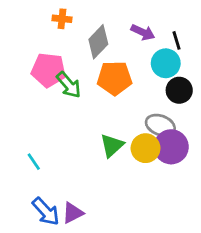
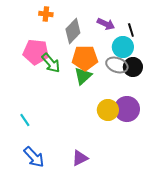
gray ellipse: (160, 125) -> (117, 65), moved
green triangle: (112, 145) -> (83, 76), moved
purple triangle: (73, 213) -> (80, 158), moved

